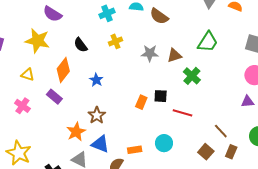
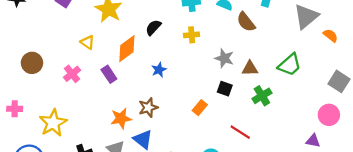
black semicircle: (81, 45) -> (153, 27), turned 63
black square: (161, 96) -> (225, 89), moved

